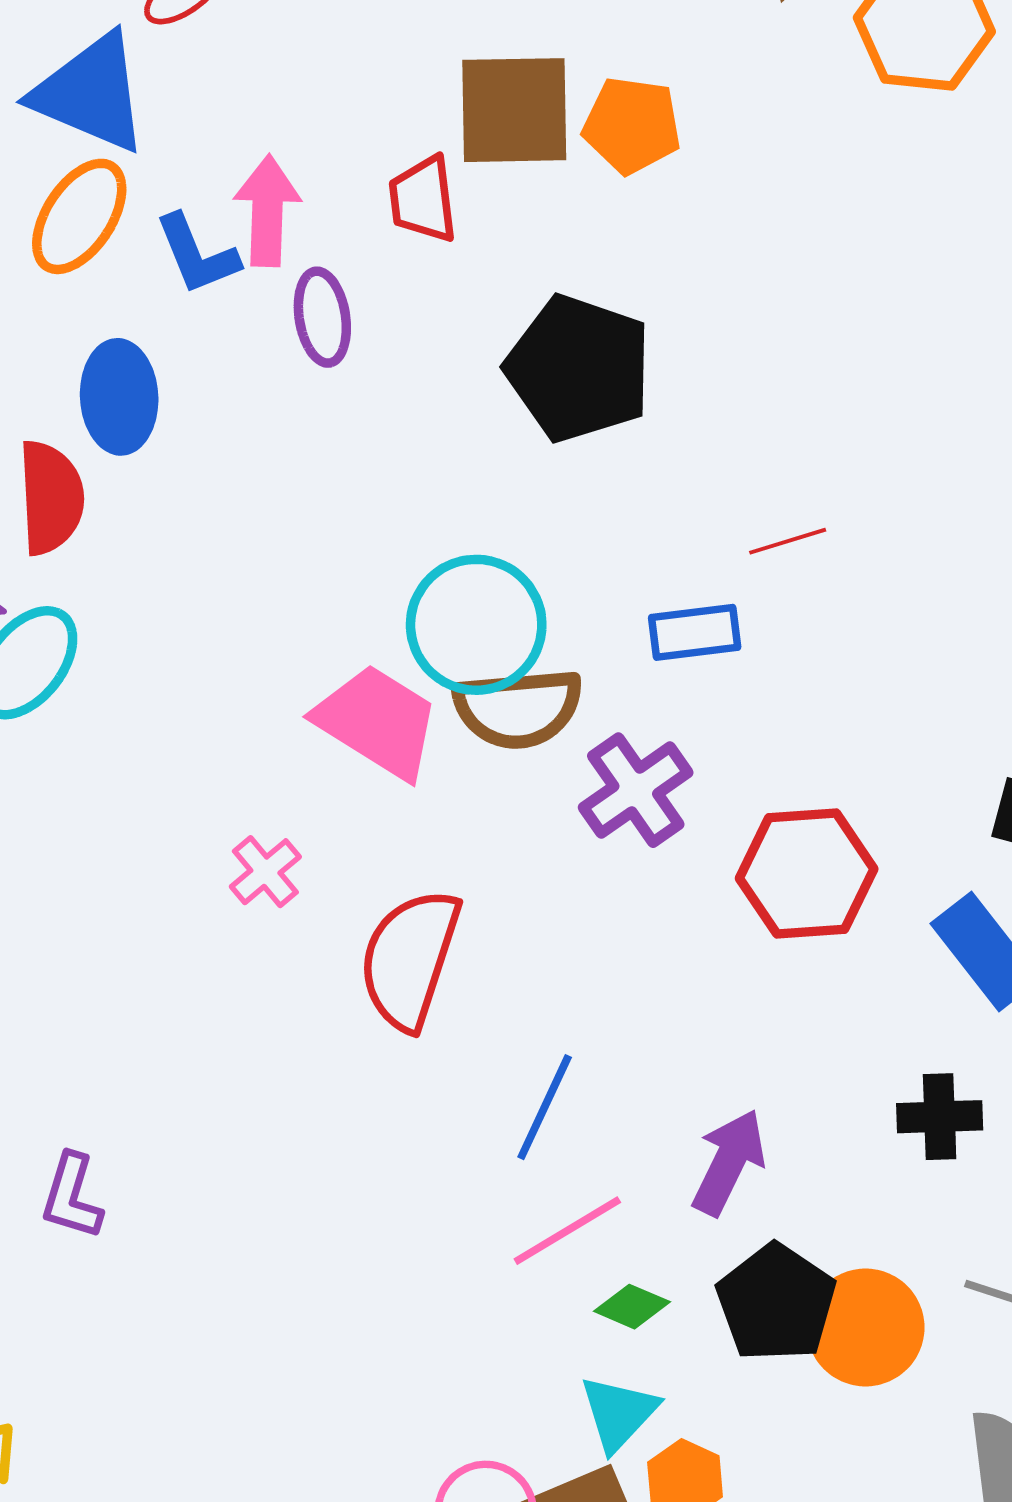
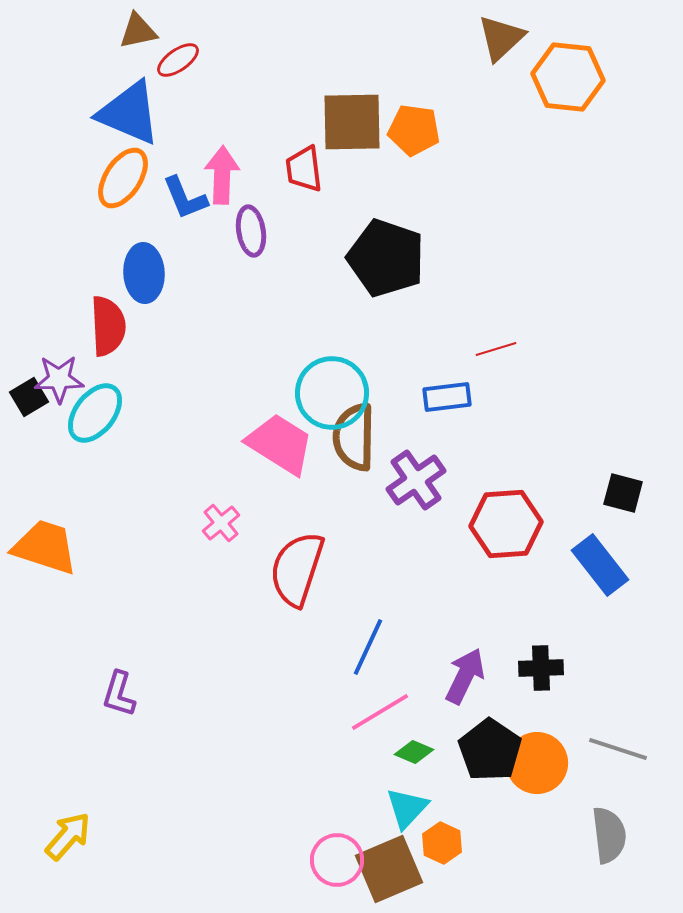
brown semicircle: (518, 708) -> (354, 437), turned 96
black cross: (940, 1117) -> (541, 668), moved

